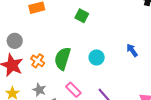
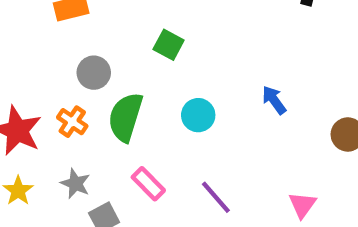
green square: (82, 16) -> (169, 45), moved
gray circle: (15, 41) -> (94, 73), moved

